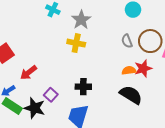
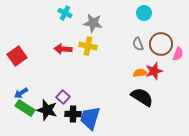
gray star: (81, 20) -> (93, 23), turned -30
red arrow: (29, 73) -> (63, 49), moved, turned 42
black cross: (83, 87) -> (73, 114), moved

